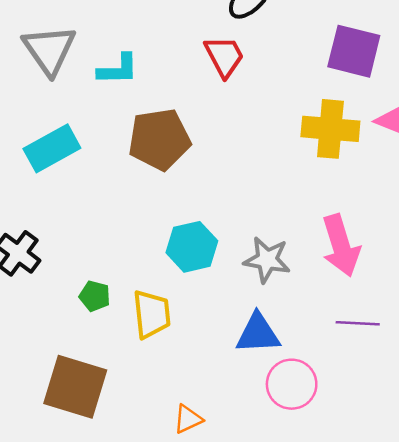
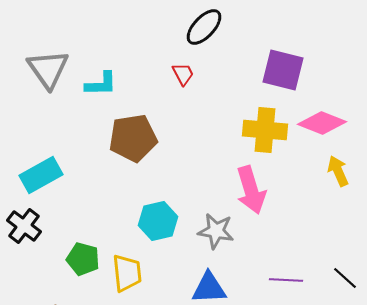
red trapezoid: (224, 56) -> (183, 74), size x0.7
cyan rectangle: (52, 148) -> (41, 175), moved
pink arrow: (341, 246) -> (251, 190), moved
green pentagon: (95, 296) -> (83, 259), size x1.4

